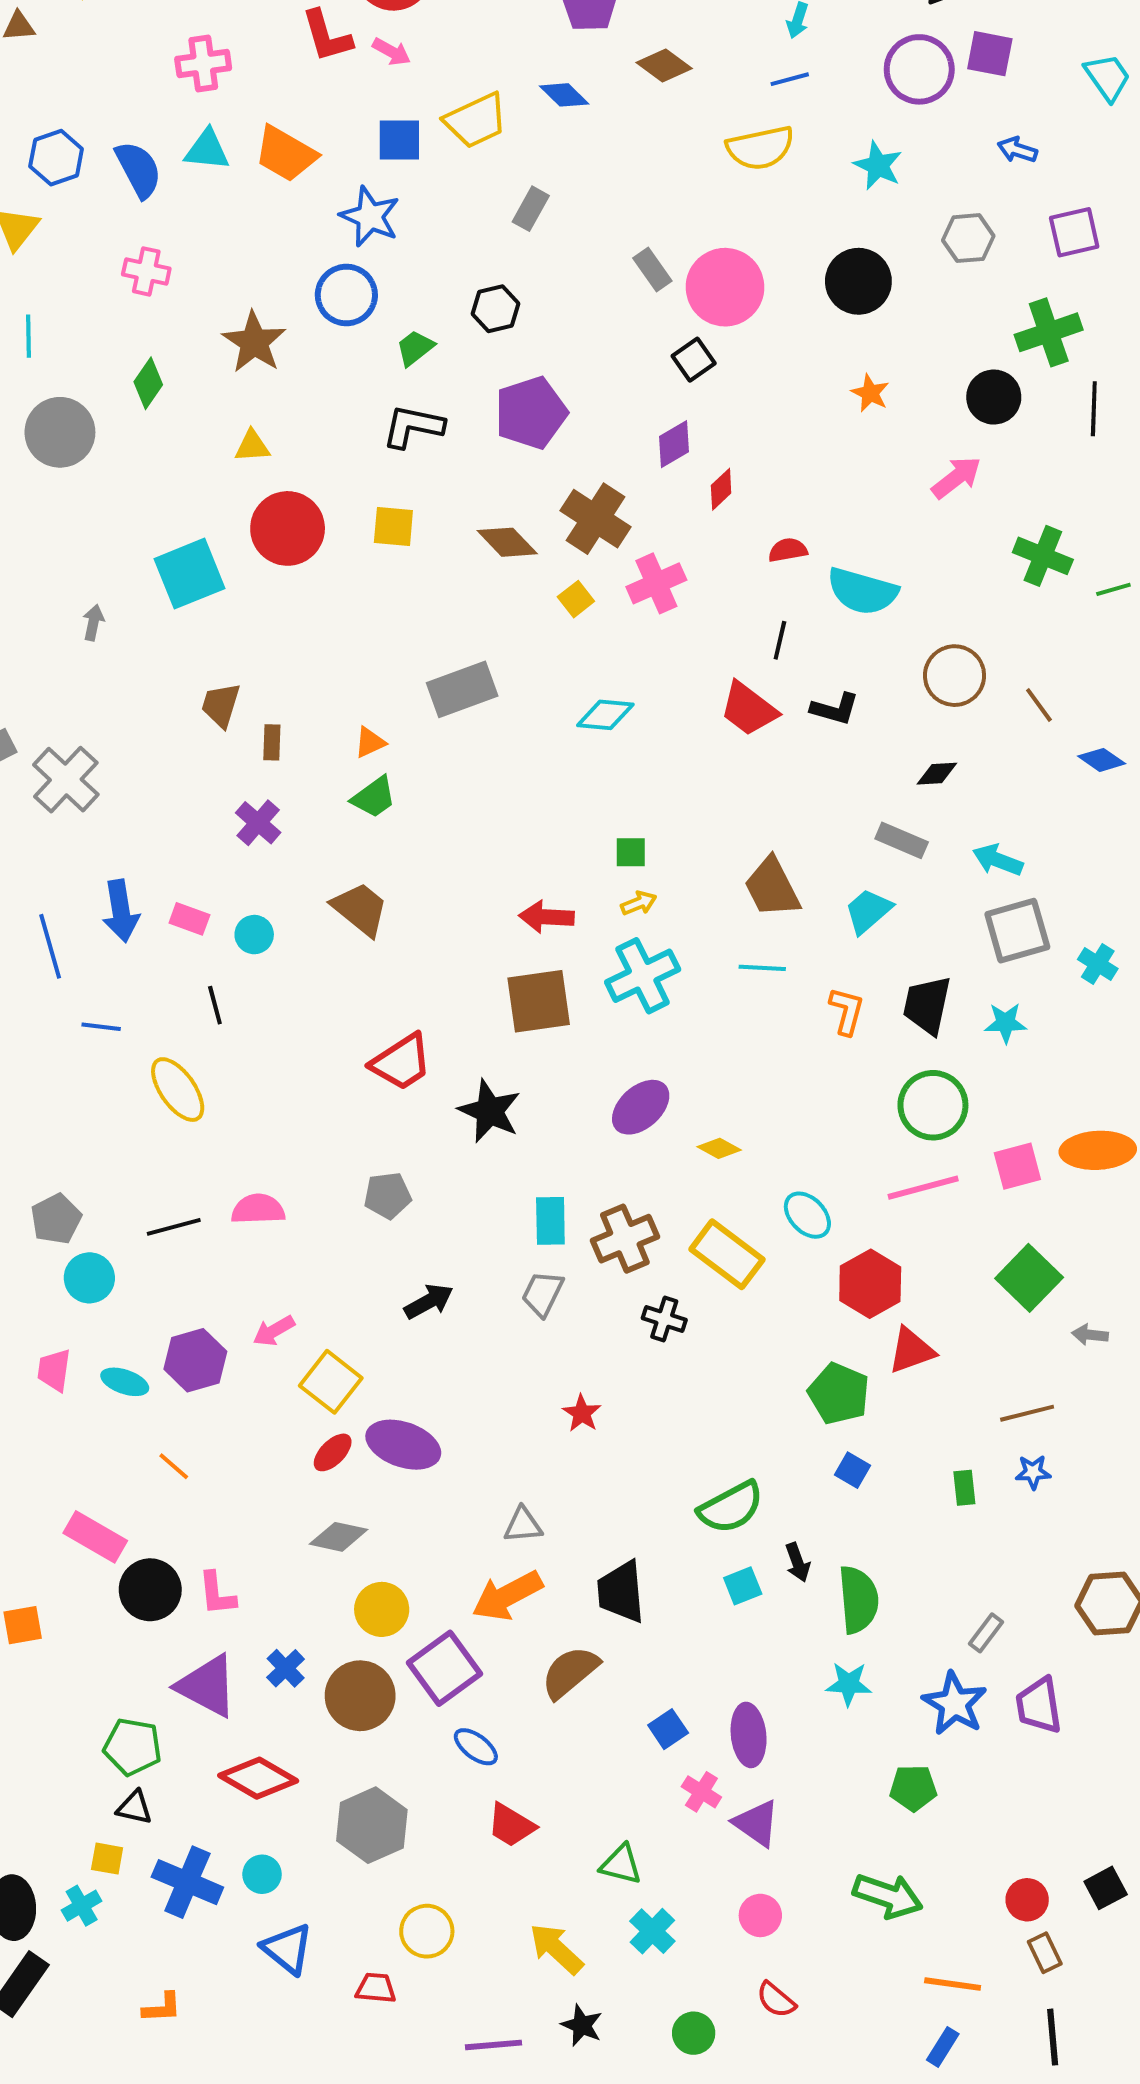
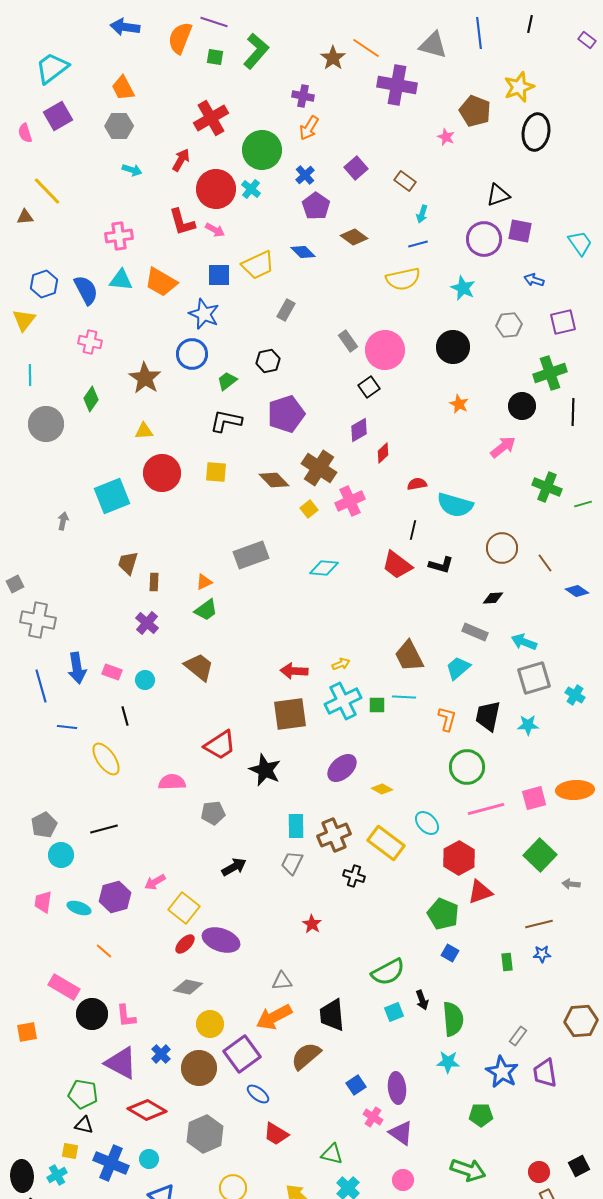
gray cross: (66, 780) -> (38, 620), moved, turned -32
green square: (631, 852) -> (377, 705), moved
green circle: (933, 1105) -> (467, 767), moved
pink semicircle: (258, 1209) -> (172, 782), moved

